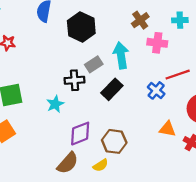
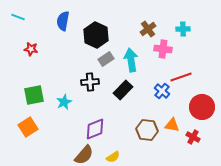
gray rectangle: (94, 64) -> (106, 59), moved
cyan star: (55, 104) -> (64, 102), moved
brown hexagon: (114, 141) -> (147, 130), moved

